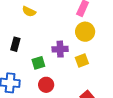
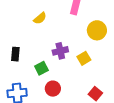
yellow semicircle: (29, 11) -> (40, 18), moved, turned -56
yellow circle: (85, 32) -> (97, 30), moved

